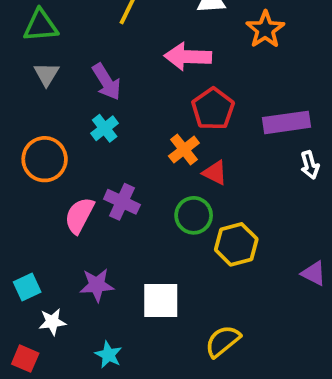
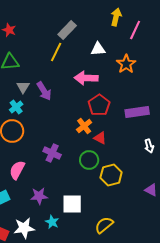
gray triangle: (46, 74) -> (23, 87), moved
cyan cross: (105, 128) -> (16, 107), moved
white arrow: (310, 165) -> (149, 146), moved
pink semicircle: (79, 215) -> (17, 170), moved
white star: (52, 322) -> (24, 228), moved, size x1.5
cyan star: (108, 355) -> (52, 222), moved

